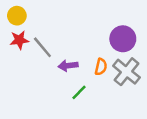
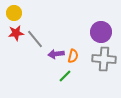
orange semicircle: (101, 67) -> (73, 56), moved
gray cross: (126, 72) -> (104, 59), turned -35

